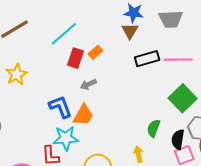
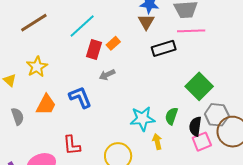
pink line: (178, 60) -> (191, 31), moved
orange trapezoid: (83, 115) -> (46, 105), moved
cyan star: (66, 138) -> (142, 119), moved

